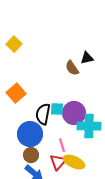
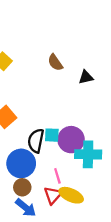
brown semicircle: (72, 68) -> (55, 62), moved

